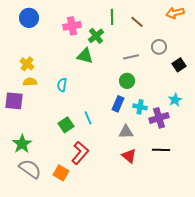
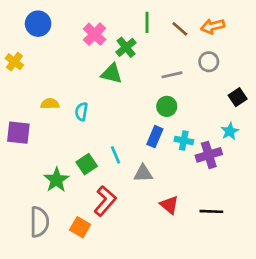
orange arrow: (175, 13) -> (213, 26), moved
pink cross: (72, 26) -> (95, 34), turned -36
yellow cross: (27, 64) -> (14, 62), moved
black square: (179, 65) -> (238, 97), moved
yellow semicircle: (30, 82) -> (50, 104), moved
gray triangle: (126, 132) -> (143, 173), moved
green star: (22, 144) -> (56, 180), moved
black line: (161, 150) -> (211, 211), moved
gray semicircle: (30, 169) -> (39, 222), turned 55

